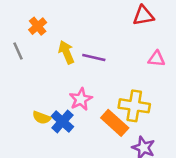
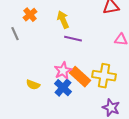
yellow arrow: (66, 52) -> (63, 20), moved
blue cross: (62, 121) -> (63, 88), moved
orange rectangle: (115, 123) -> (80, 77), moved

